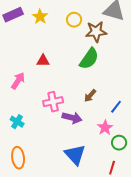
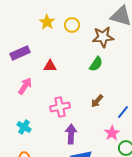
purple rectangle: (13, 15) -> (20, 53), moved
yellow circle: (74, 20) -> (72, 25), moved
green semicircle: (89, 59) -> (96, 64), size x0.7
purple arrow: (72, 118) -> (71, 134), moved, turned -102

